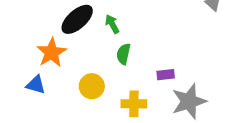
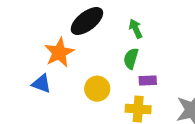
green arrow: (112, 24) -> (136, 29), moved
purple rectangle: (166, 75) -> (148, 80), moved

